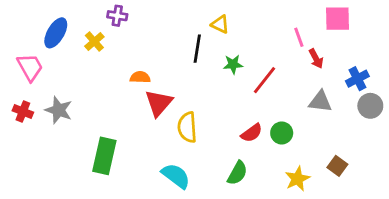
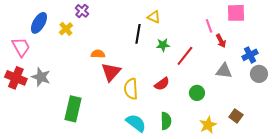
purple cross: (117, 16) -> (82, 11), turned 32
red cross: (23, 112) -> (16, 78), size x1.5
red semicircle: (252, 133) -> (162, 84), moved
green semicircle: (237, 173) -> (166, 121), turned -30
cyan semicircle: (176, 176) -> (136, 123), moved

